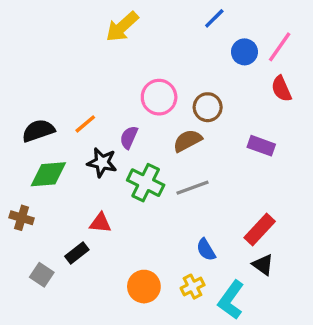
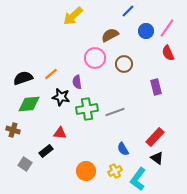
purple semicircle: (129, 137) -> (77, 82), turned -32
brown semicircle: (188, 141) -> (110, 35), moved
purple rectangle: (261, 146) -> (156, 87), turned 56
green cross: (146, 183) -> (87, 109), turned -35

